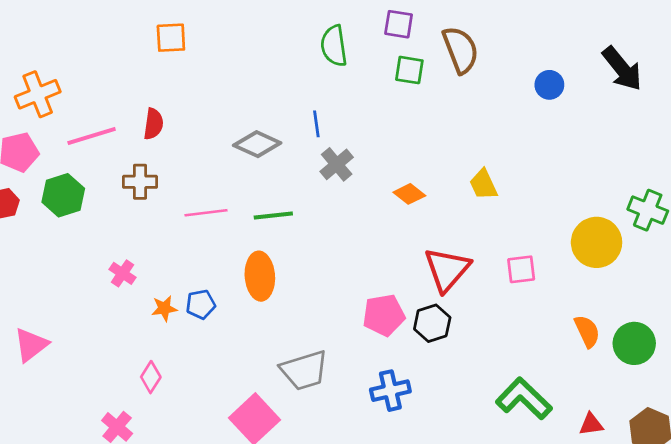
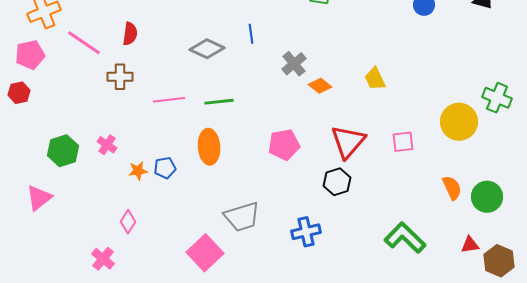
pink line: (92, 136) -> (84, 43), turned 51
gray cross: (337, 164) -> (294, 64), moved
green hexagon: (63, 195) -> (63, 151), moved
pink pentagon: (384, 315) -> (284, 145), moved
red triangle: (591, 424) -> (470, 245), moved

